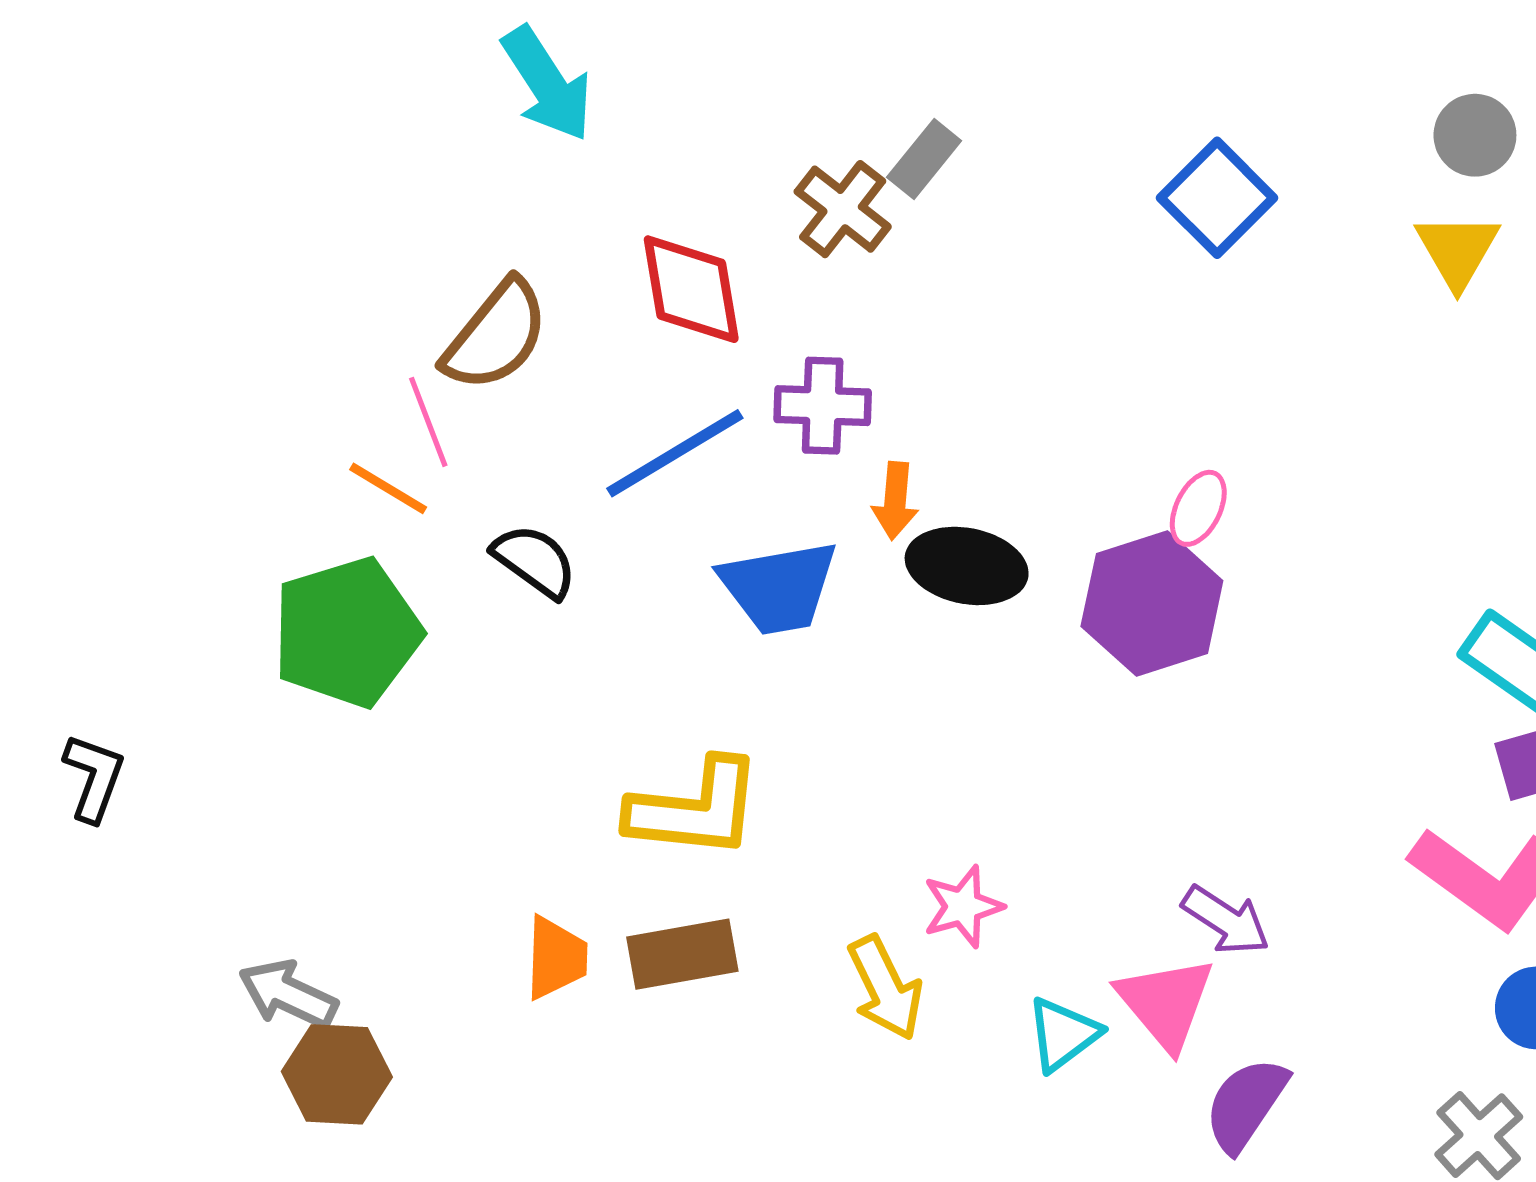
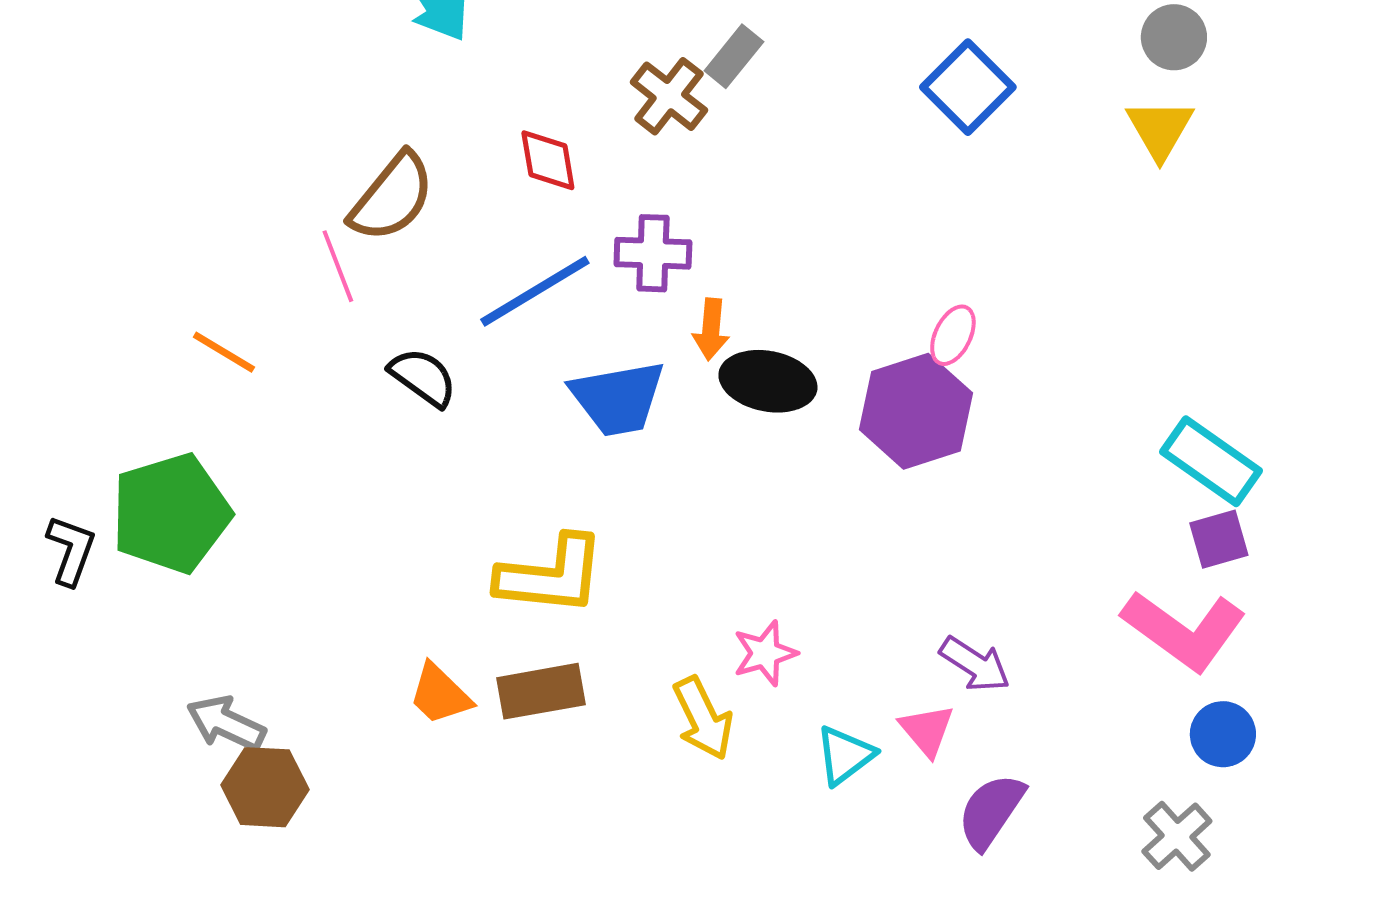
red diamond: (691, 289) -> (548, 160), size x0.7
orange line: (388, 488) -> (224, 352), moved
green pentagon: (347, 632) -> (171, 513), moved
orange trapezoid: (556, 958) -> (440, 694), turned 132
pink triangle: (1166, 1003) -> (927, 730), size x0.7

